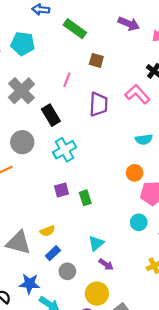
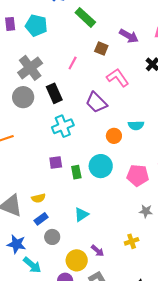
purple arrow: (129, 24) -> (129, 36), moved
pink L-shape: (137, 94) -> (118, 78), moved
purple trapezoid: (99, 104) -> (96, 102), moved, turned 125
gray circle: (22, 142) -> (23, 97), moved
orange circle: (135, 173) -> (114, 136), moved
cyan circle: (139, 222) -> (101, 166), moved, size x1.5
purple arrow: (106, 264) -> (98, 251), moved

